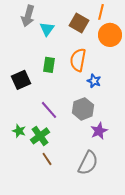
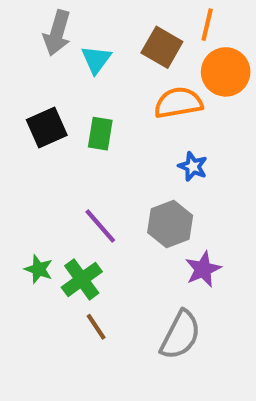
orange semicircle: (78, 60) -> (178, 103), moved, turned 70
black square: (21, 80) -> (47, 127), moved

